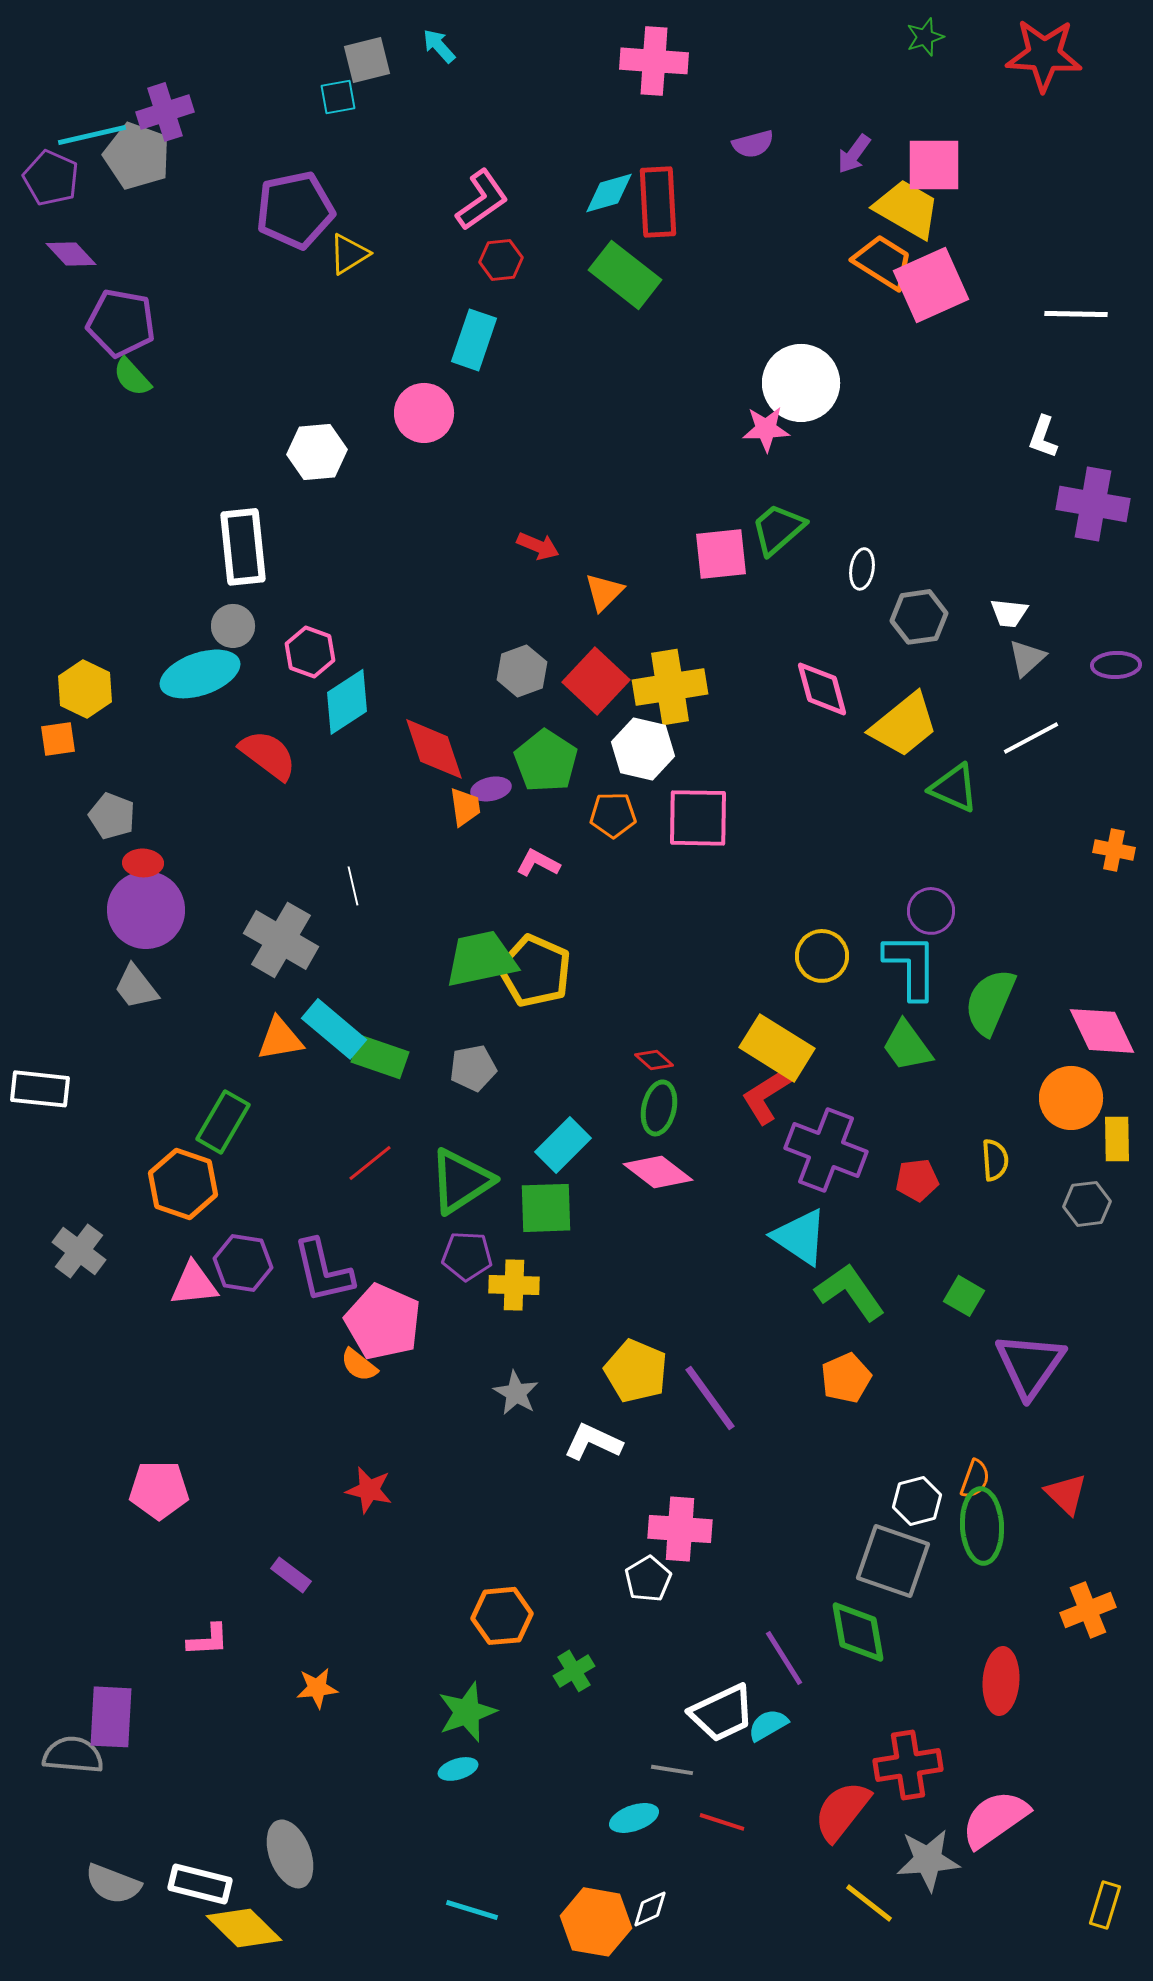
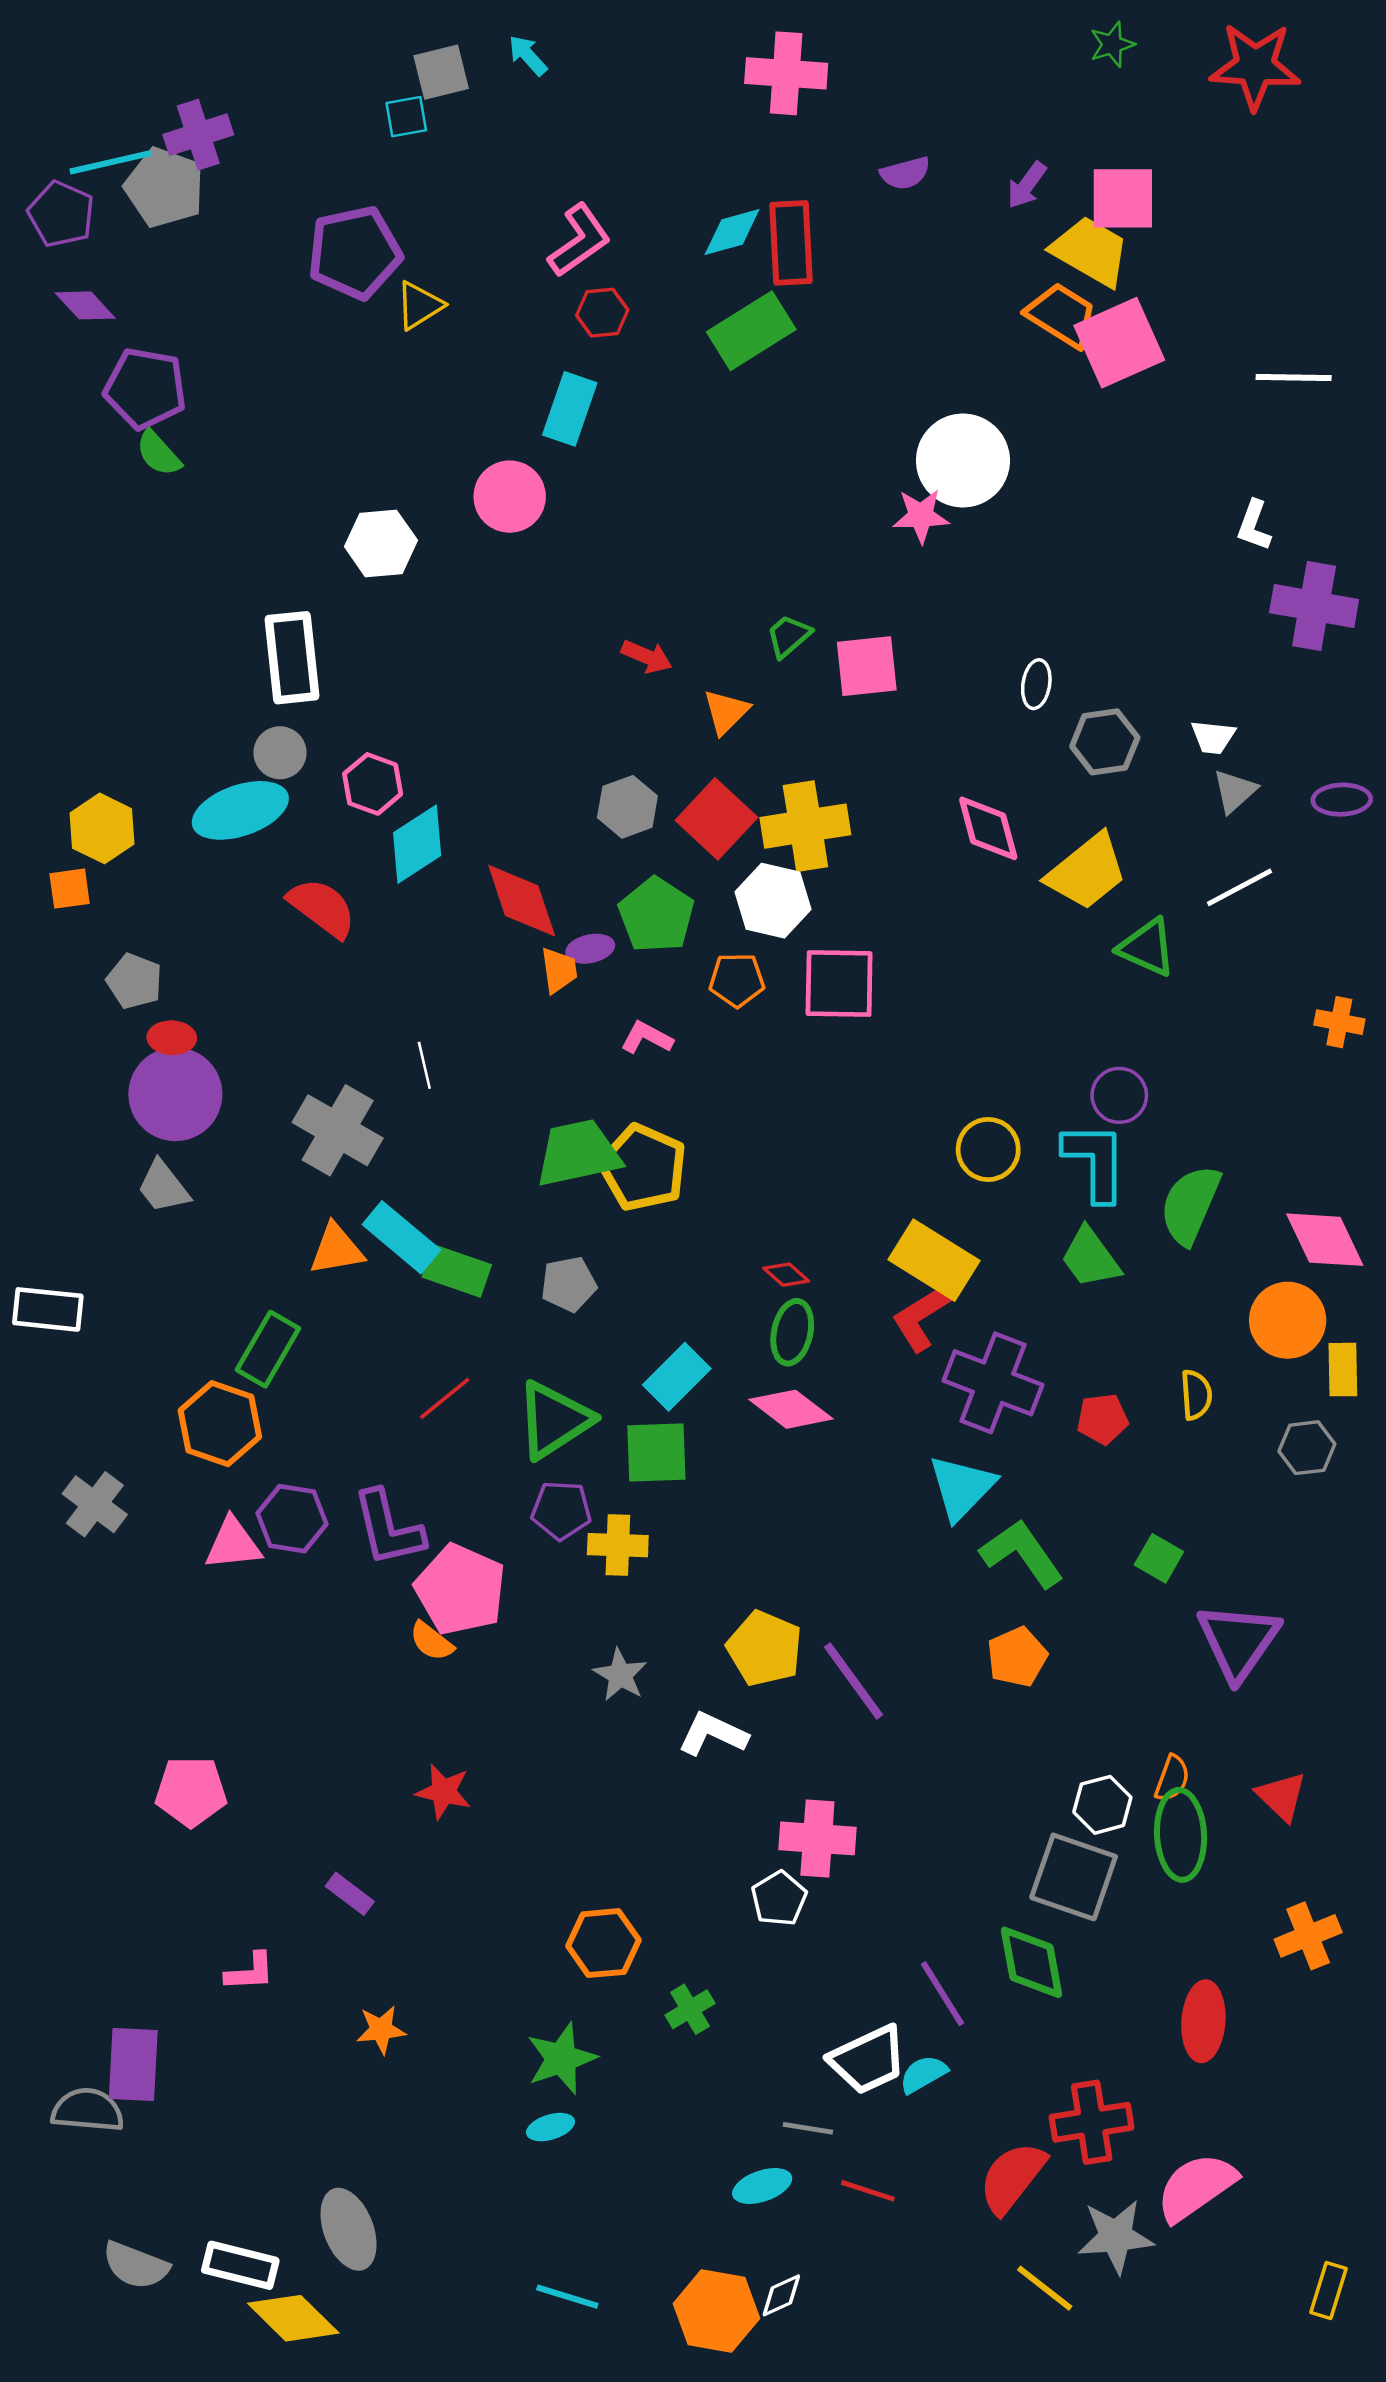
green rectangle: (625, 275) -> (751, 331), turned -70
green trapezoid: (778, 529) -> (789, 636), moved, size x0.7
cyan triangle: (800, 1237) -> (962, 1487), turned 40

